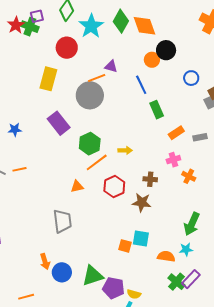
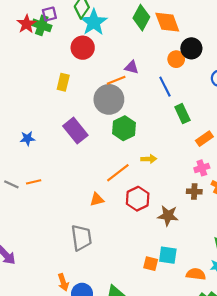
cyan star: (91, 26) -> (94, 22), moved
yellow rectangle: (48, 79) -> (63, 82), size x0.7
green hexagon: (90, 144) -> (124, 128), moved
brown cross: (150, 179) -> (194, 192), moved

